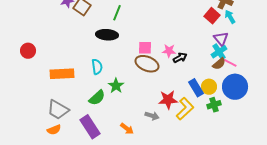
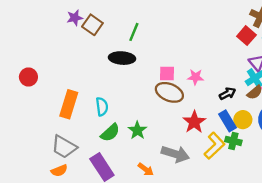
black arrow: (180, 58) -> (227, 94), moved
cyan semicircle: (97, 67) -> (102, 107), moved
orange rectangle: (62, 74) -> (69, 104), turned -70
green star: (116, 86) -> (137, 130), moved
red star: (168, 100) -> (194, 122), moved, turned -30
green cross: (214, 105) -> (233, 141), moved, turned 32
gray arrow: (152, 116) -> (175, 154), size x1.6

